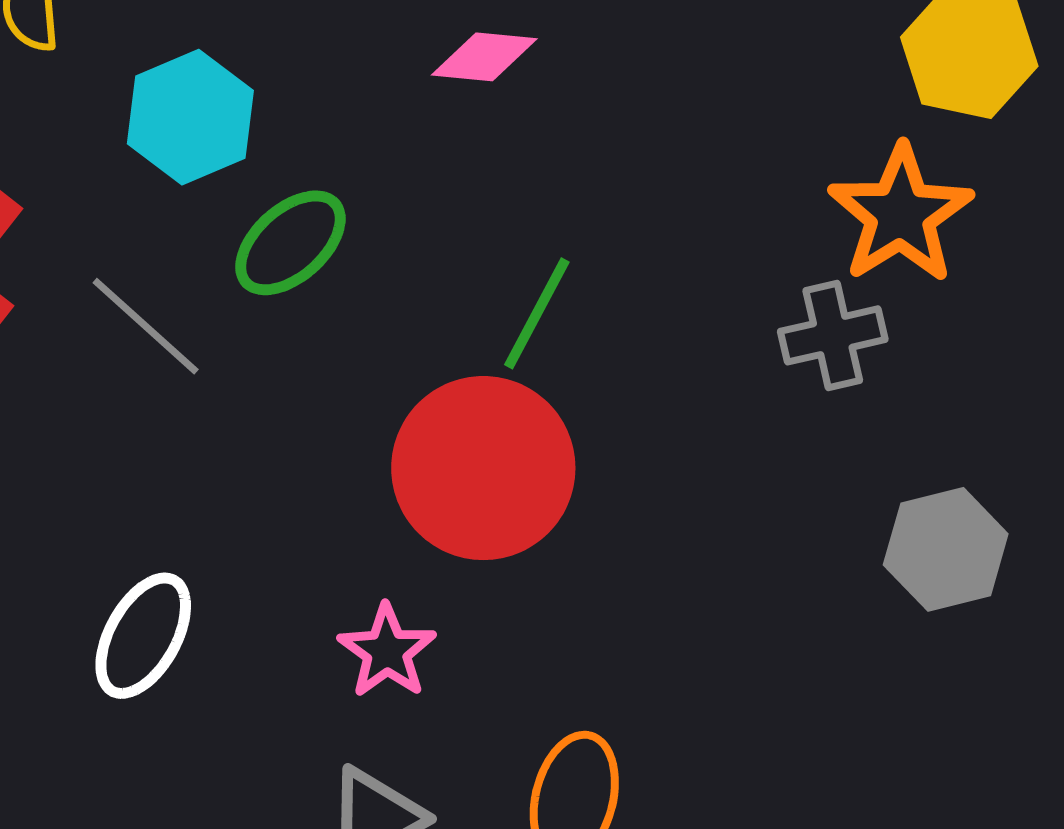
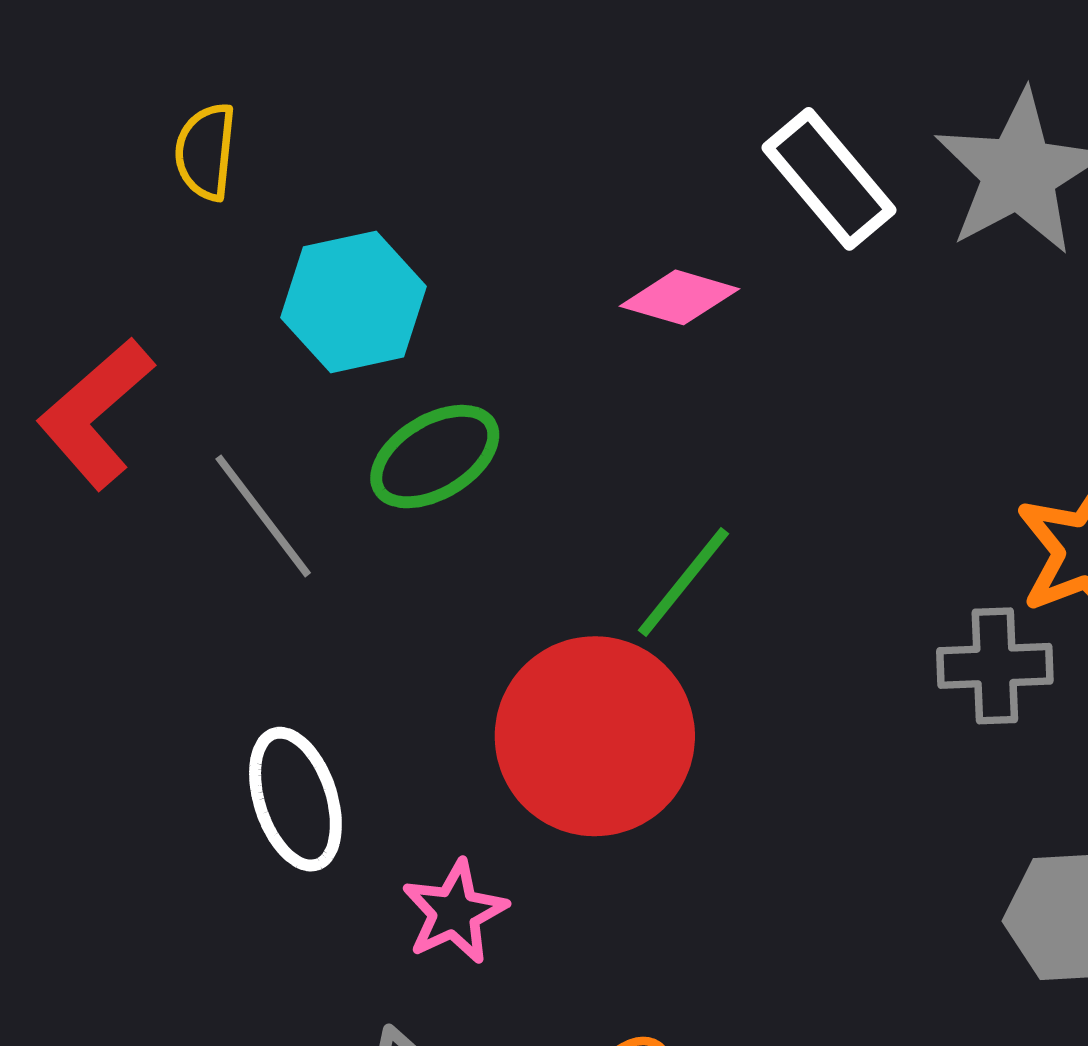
white ellipse: (143, 636) -> (295, 799), moved, turned -58

